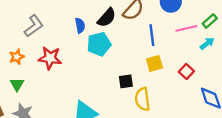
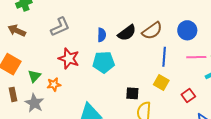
cyan pentagon: (99, 44) -> (104, 62), moved
orange star: (17, 57) -> (54, 84), moved
yellow square: (154, 63) -> (161, 83), turned 35

